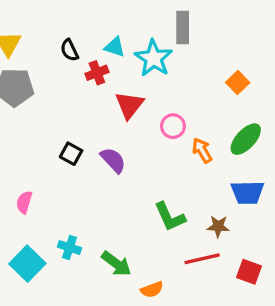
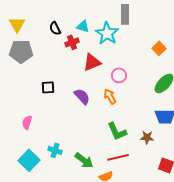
red triangle: (129, 105) -> (92, 62), turned 30
orange arrow: (202, 150) -> (110, 96), moved
black square: (71, 154) -> (48, 87), moved, turned -32
red line: (202, 259) -> (118, 157), moved

